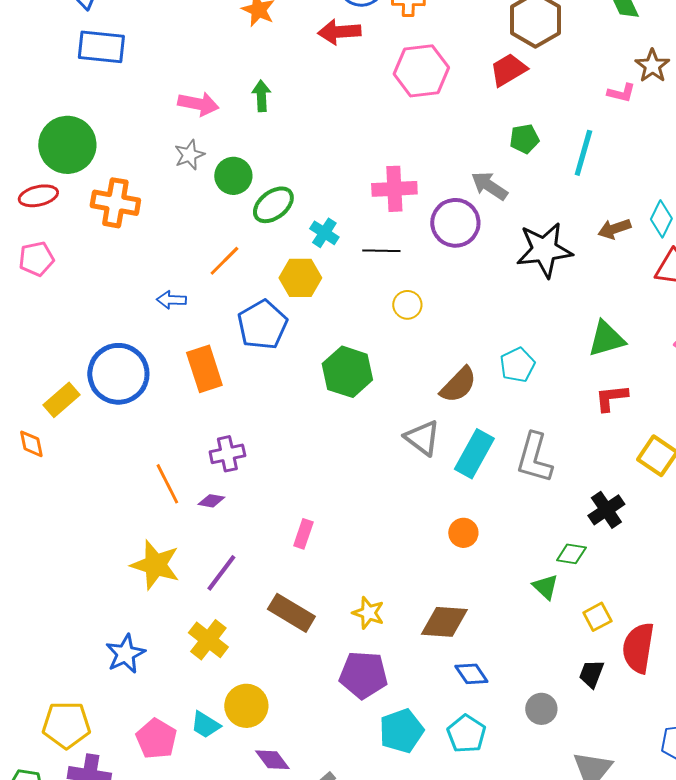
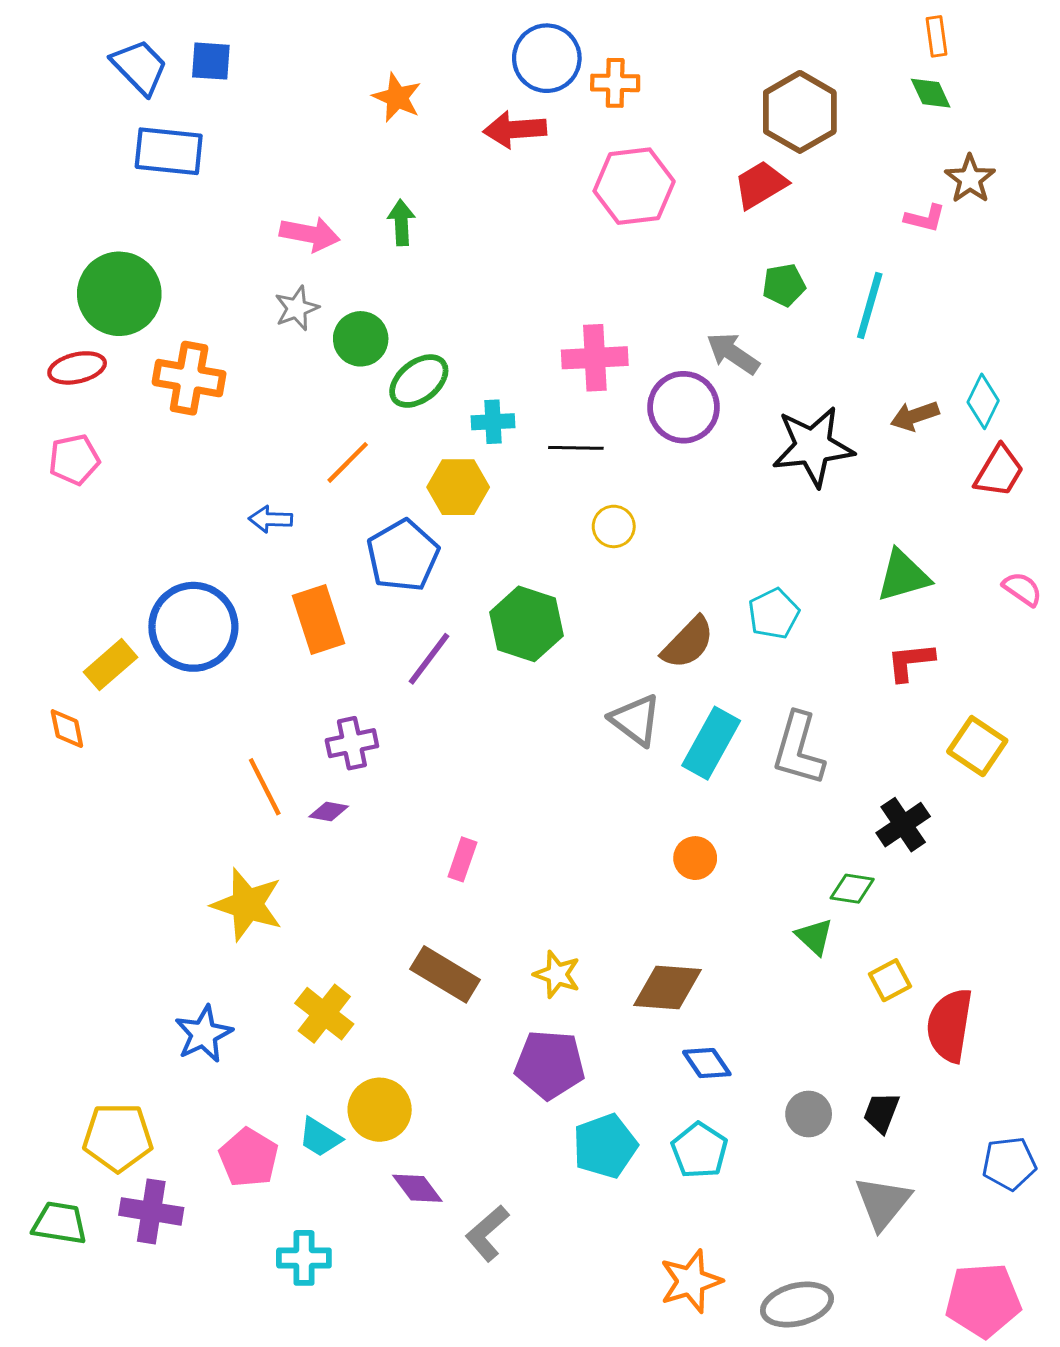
cyan cross: (324, 233) -> (493, 422), turned -36
purple line: (221, 573) -> (429, 659), moved
black trapezoid: (591, 674) -> (881, 1113), moved

